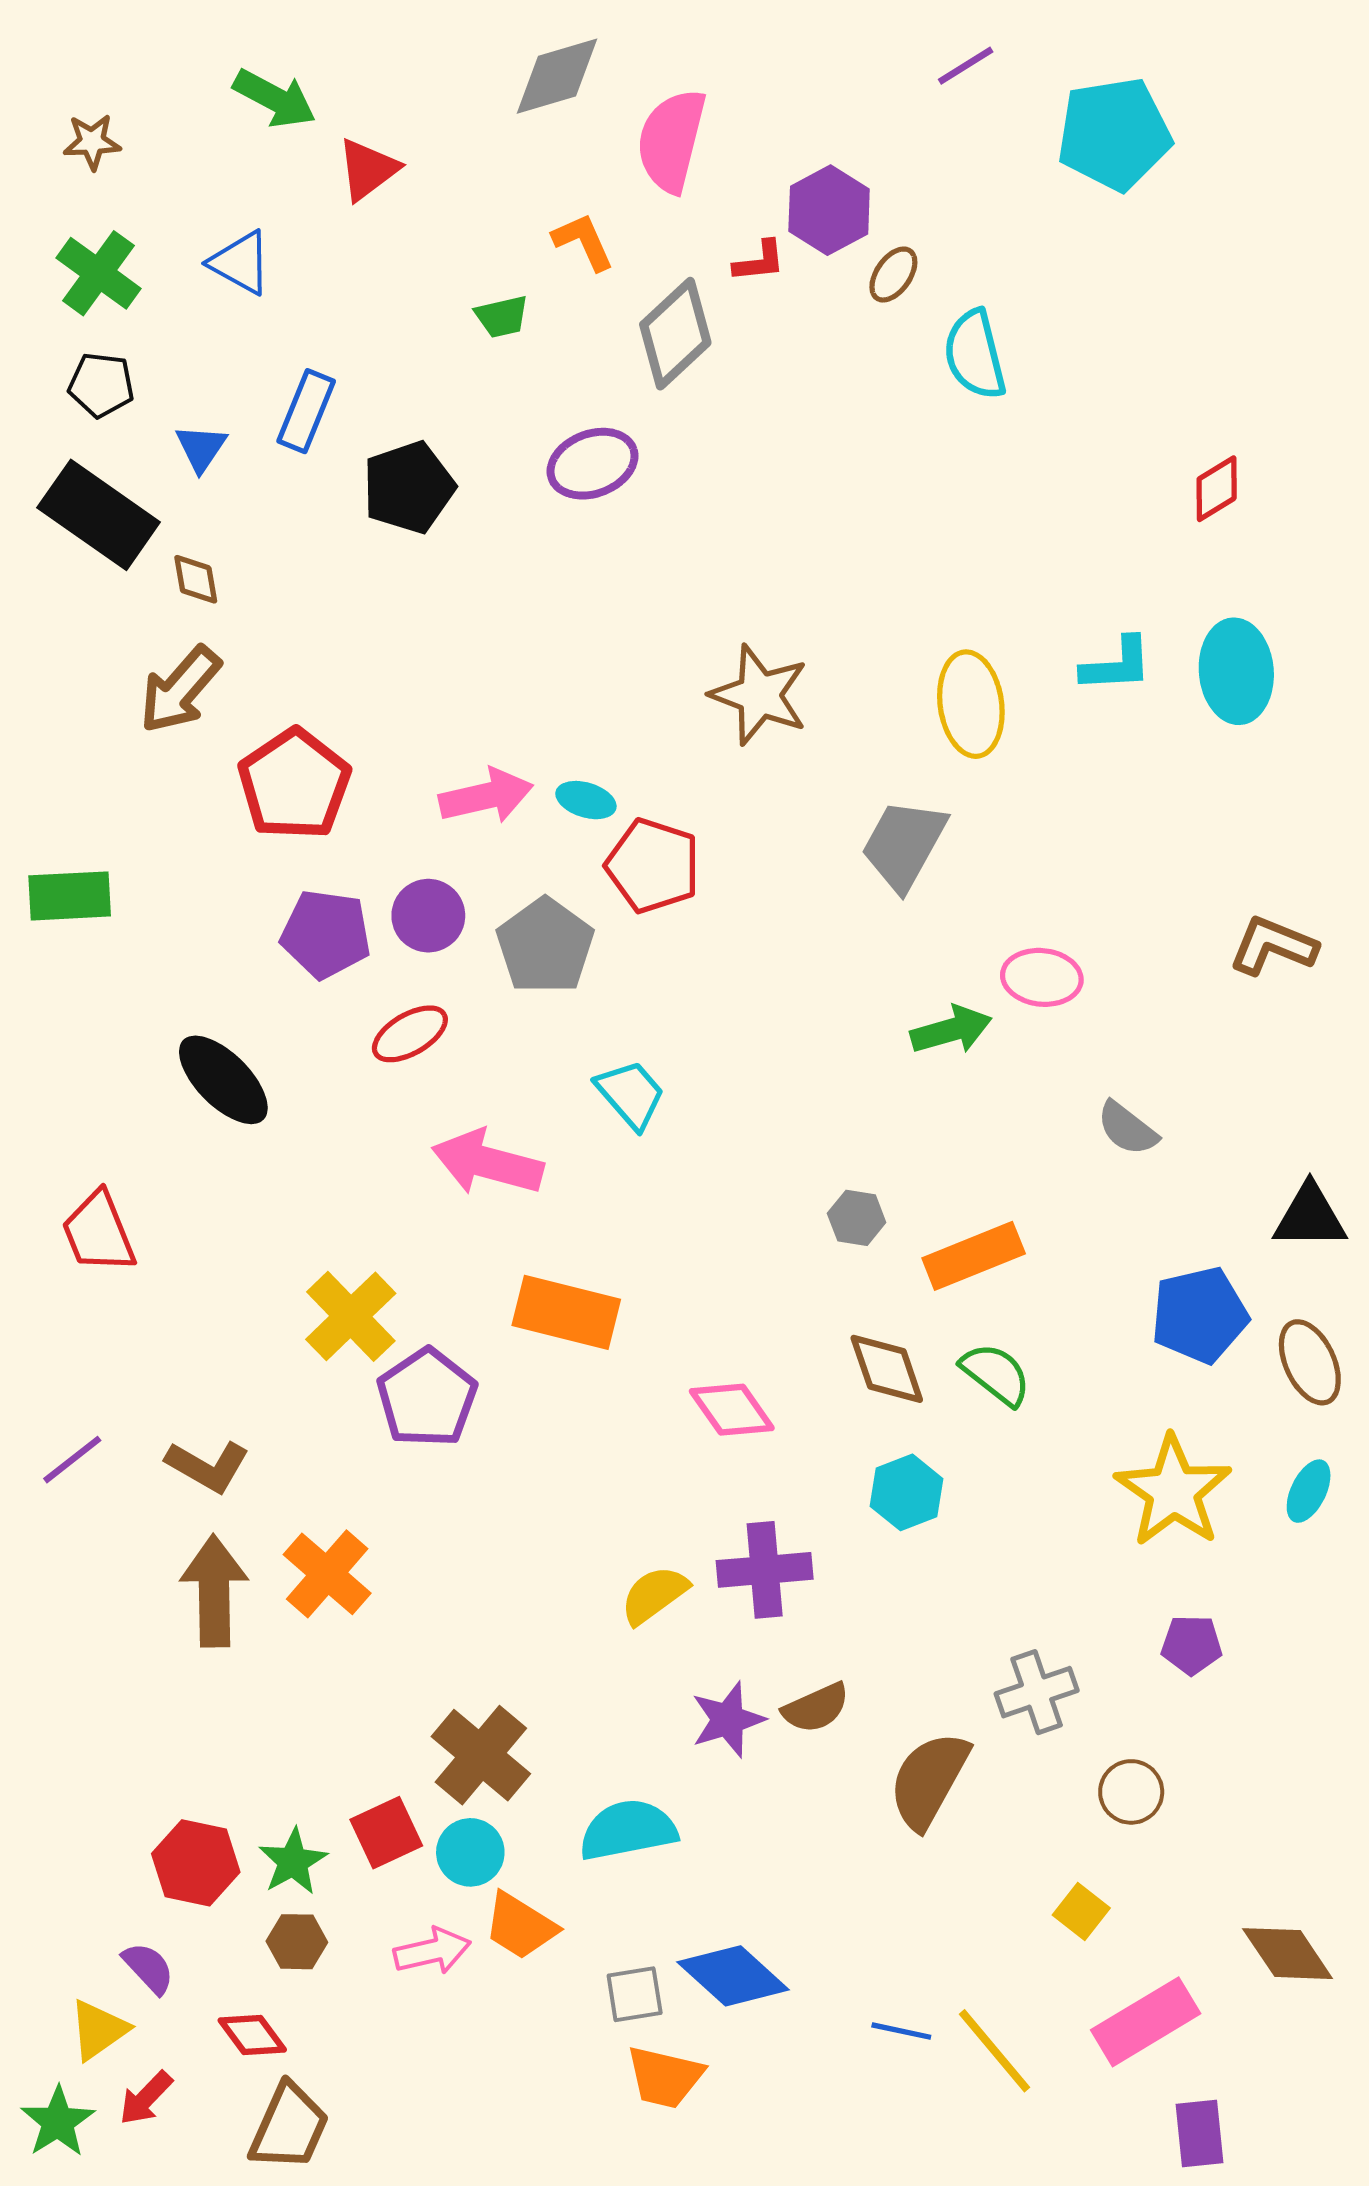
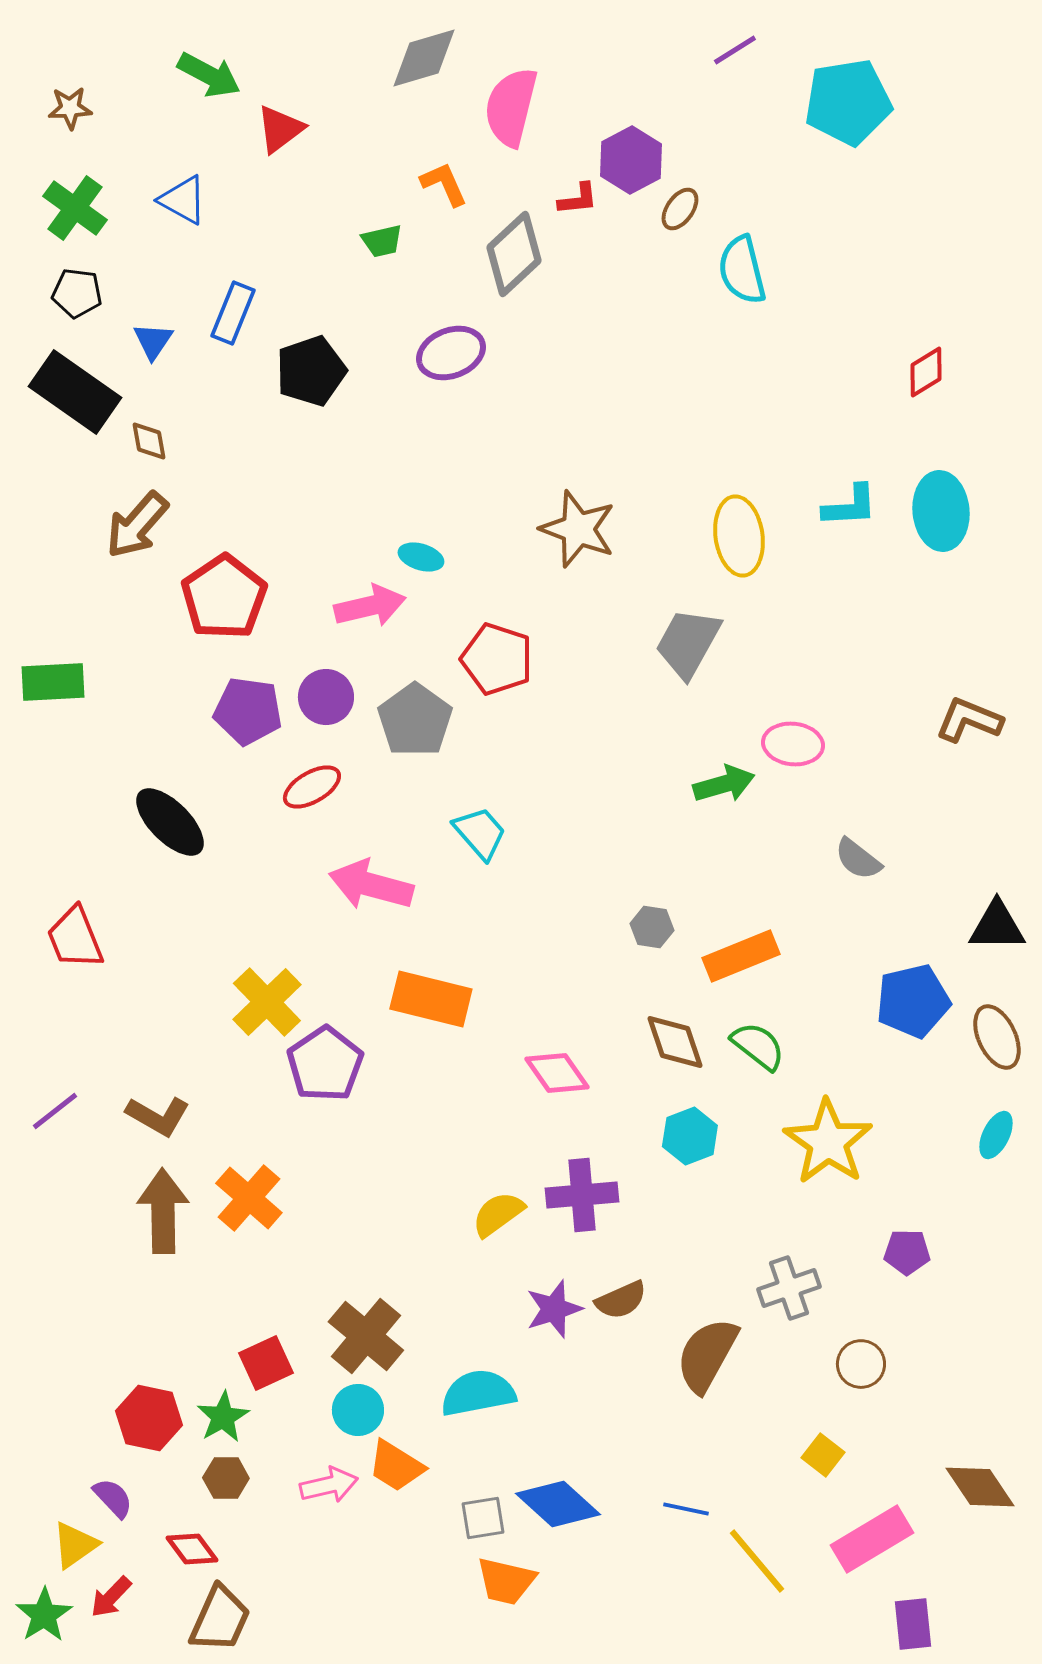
cyan ellipse: (586, 800) -> (421, 557), moved
yellow star: (1173, 1491) -> (828, 1142), moved
red square: (386, 1833) -> (266, 1363), moved
blue line: (901, 2031) -> (686, 1509), moved

